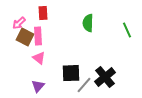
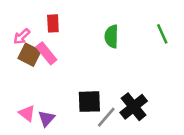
green line: (127, 30) -> (162, 34), moved
pink rectangle: (38, 36) -> (46, 53), turned -36
pink triangle: (39, 58) -> (27, 113), moved

